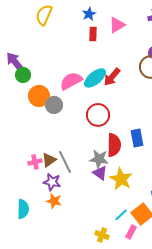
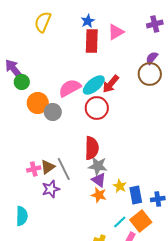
red rectangle: (93, 34) -> (92, 41), size x1.6
red circle: (98, 115) -> (97, 108), moved
blue rectangle: (137, 138) -> (136, 195), moved
red semicircle: (114, 145) -> (92, 148), moved
yellow star: (121, 179) -> (120, 186), size x0.6
purple star: (52, 182) -> (51, 189), turned -30
orange star: (54, 201) -> (99, 195), moved

